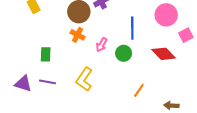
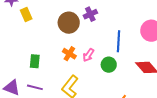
orange cross: (77, 35) -> (69, 54), moved

